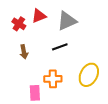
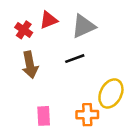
brown arrow: (24, 52) -> (30, 65), size x1.5
orange cross: (53, 79) -> (87, 115), moved

